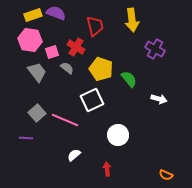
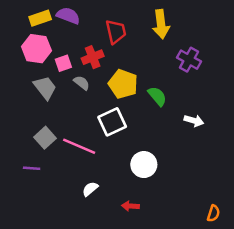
red cross: (76, 47) -> (93, 57), turned 36
red arrow: (107, 169) -> (130, 206), turned -80
orange semicircle: (166, 175) -> (213, 213), moved, turned -96

